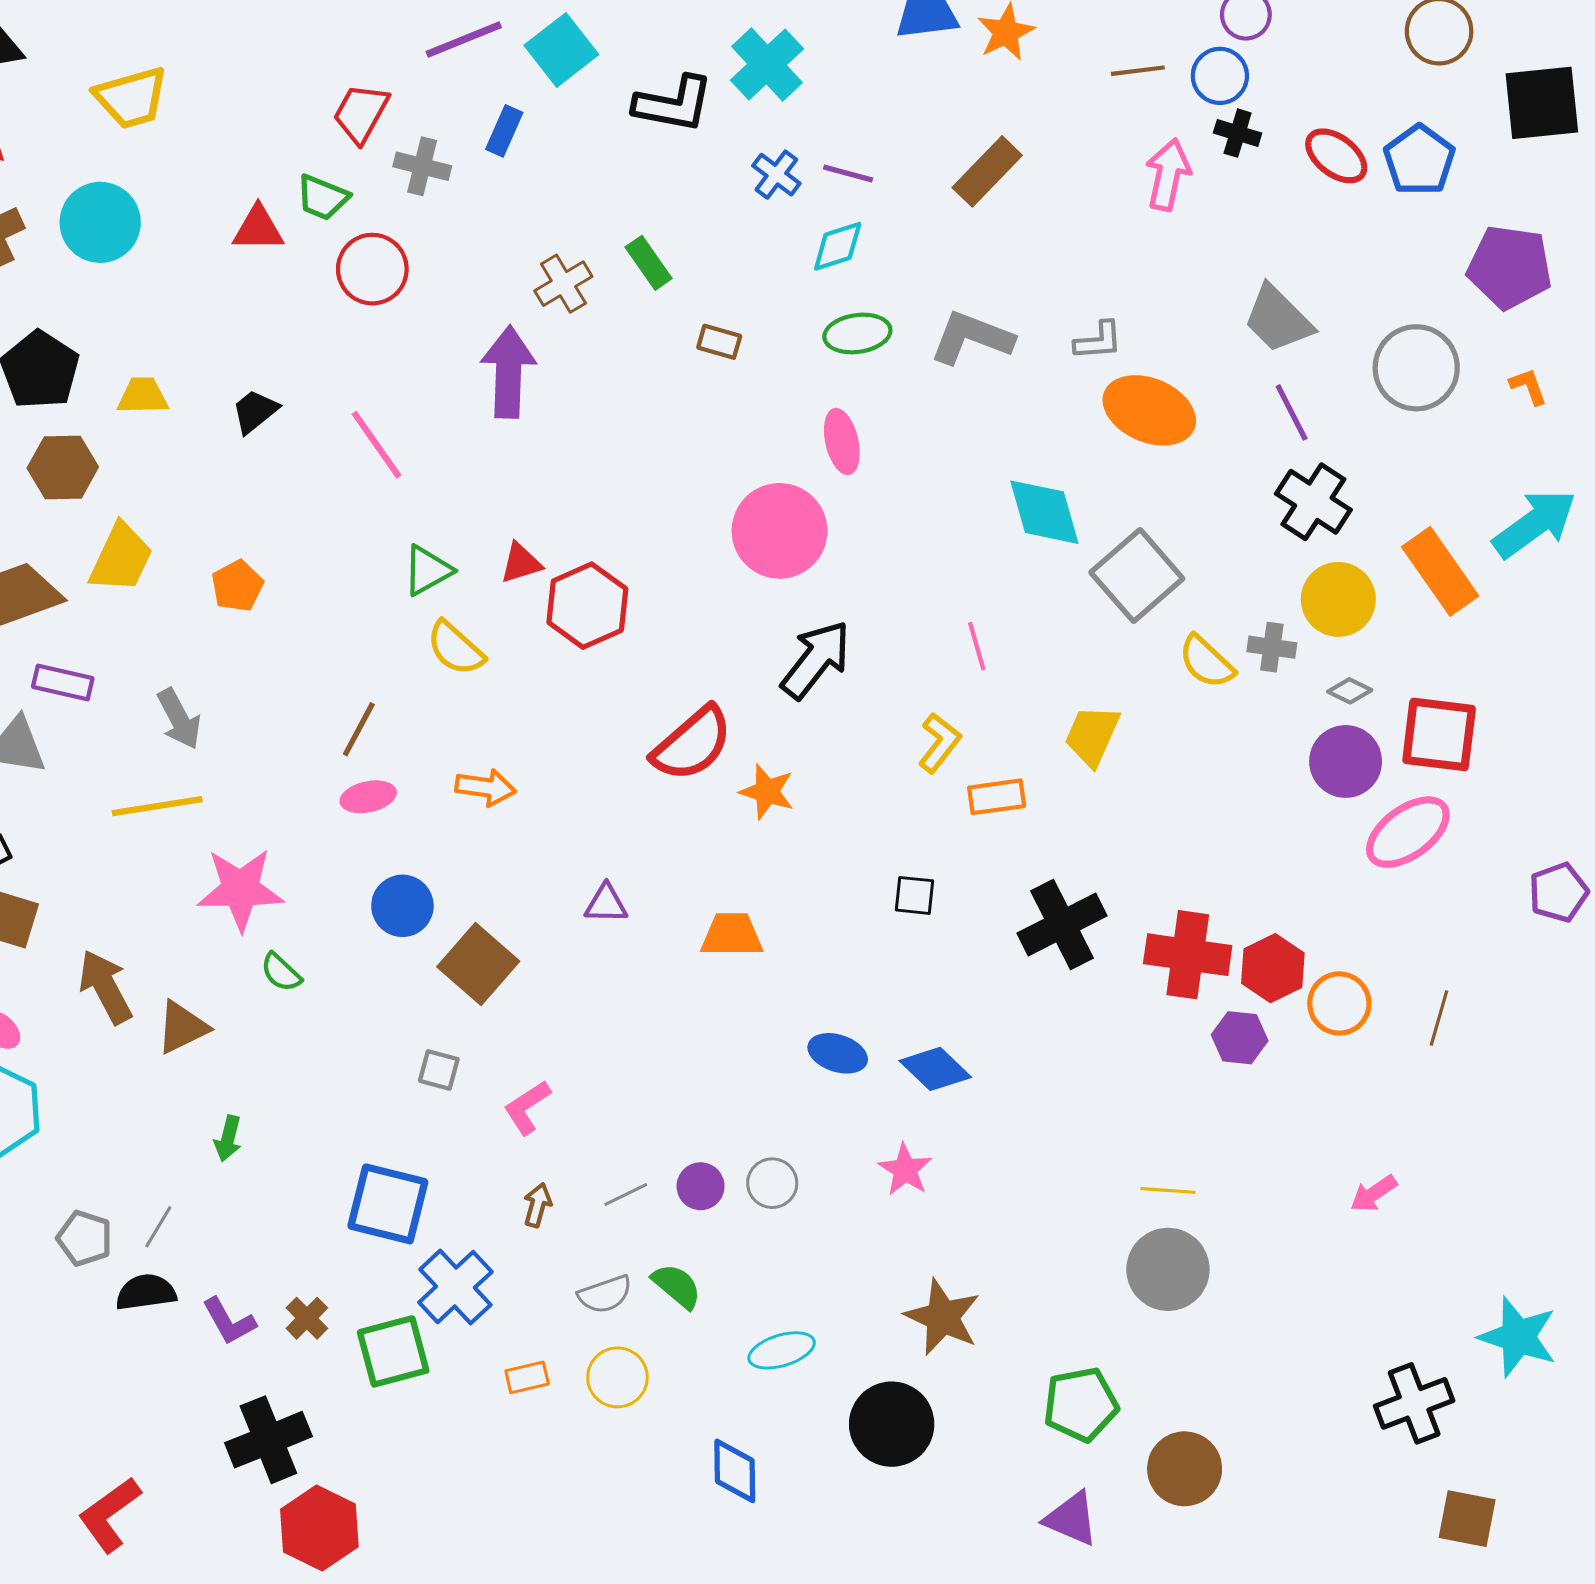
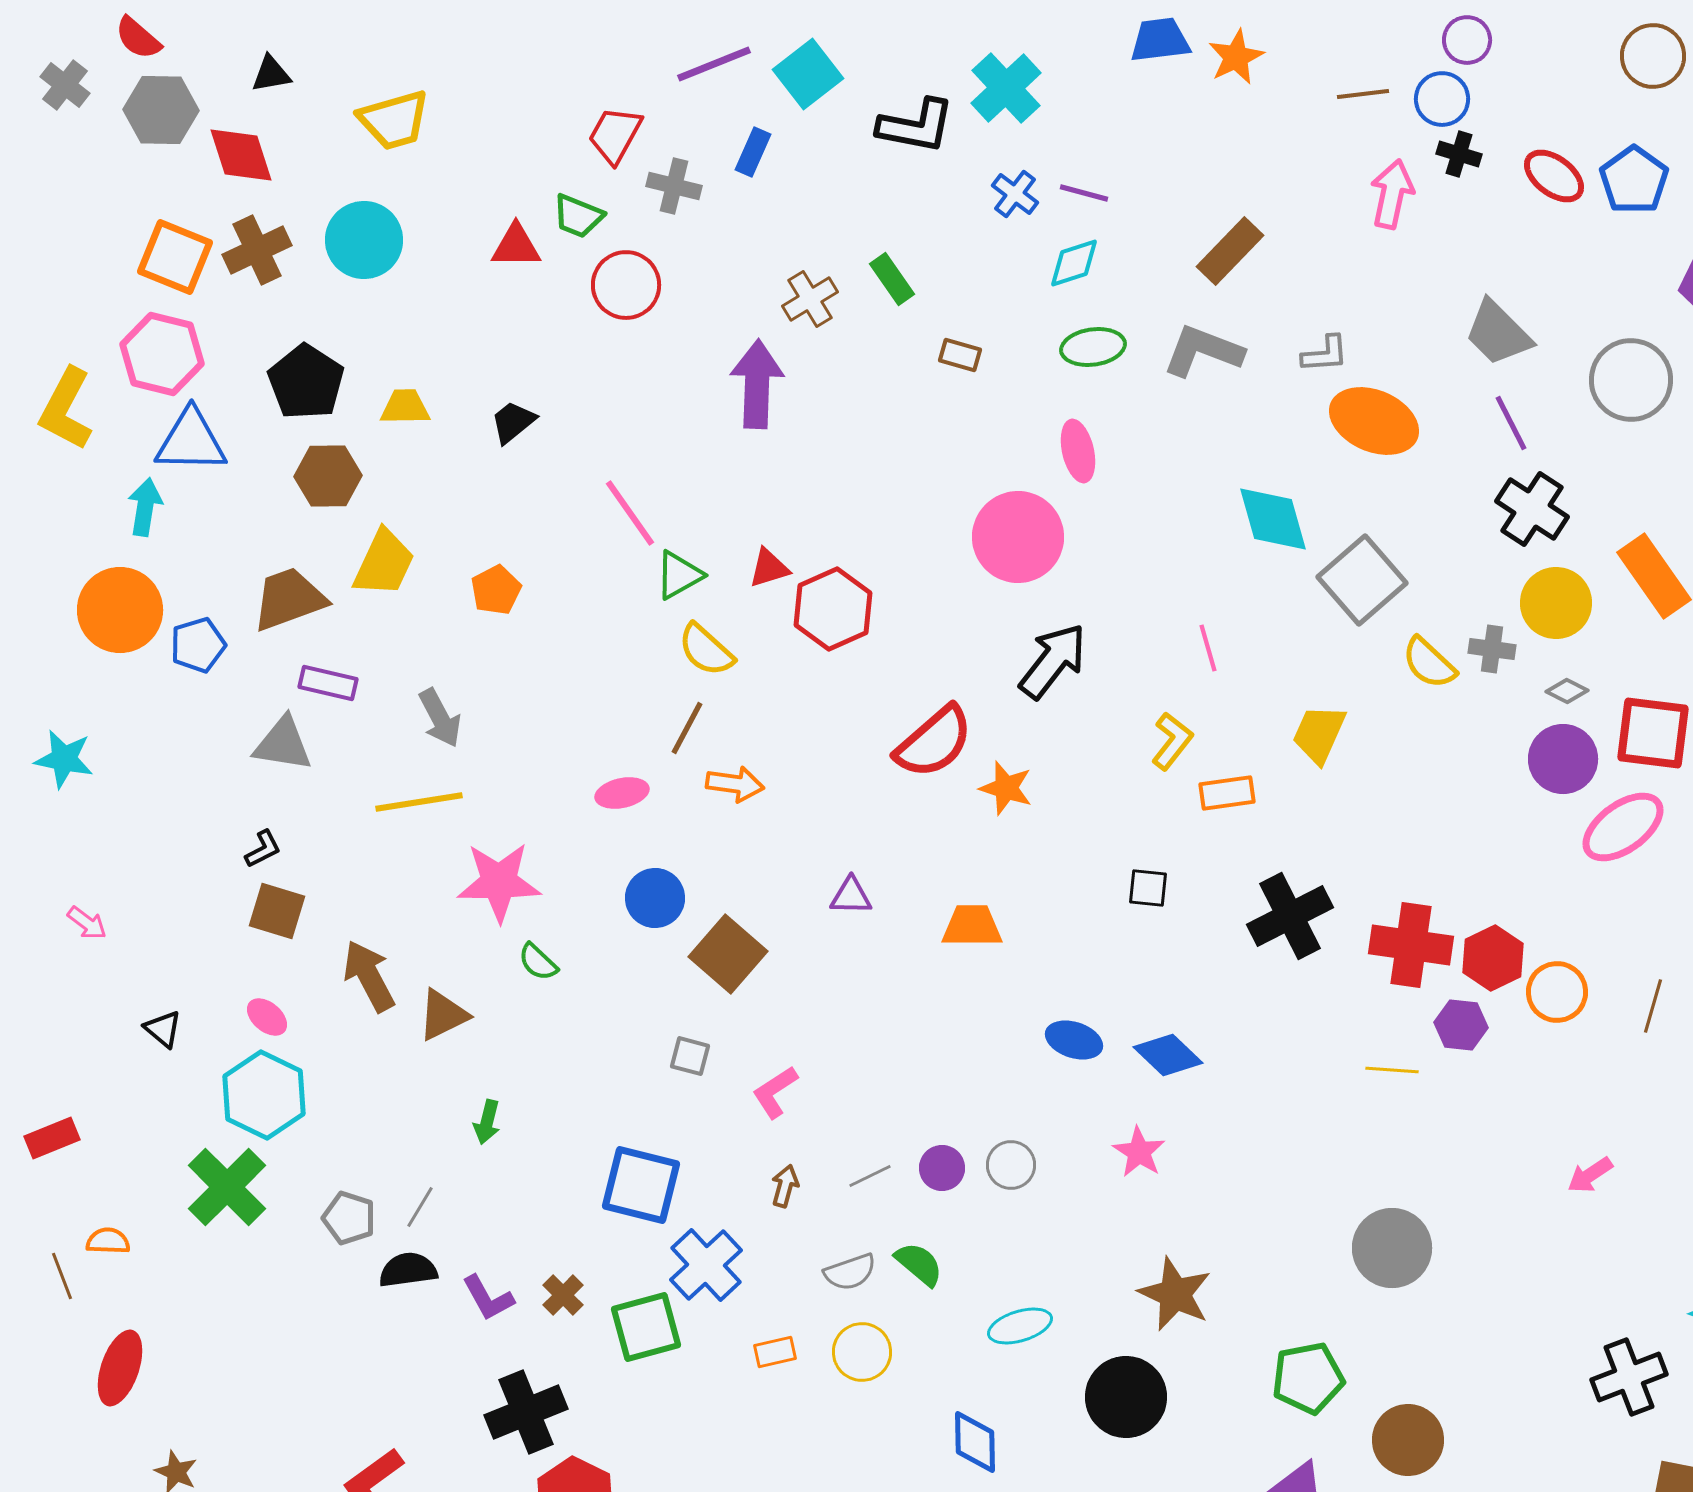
brown rectangle: (987, 171) -> (1230, 251), moved
pink line: (376, 445) -> (630, 513), moved
brown line: (359, 729) -> (687, 728), moved
yellow line: (1168, 1190) -> (1392, 1070), moved

